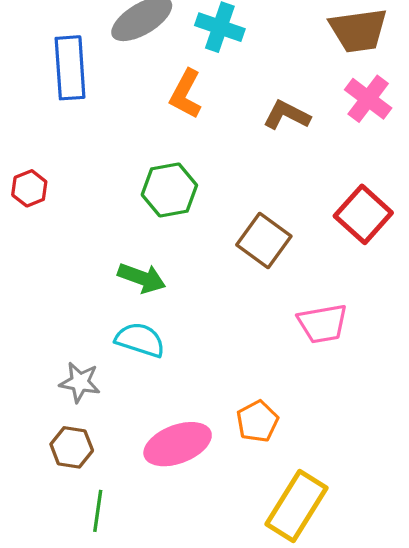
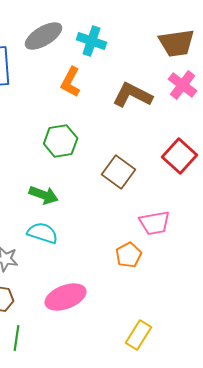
brown L-shape: (287, 115) -> (133, 95), size x1.4
orange pentagon: (257, 421) -> (129, 255), moved
yellow rectangle: (296, 506) -> (139, 335), size x0.7

